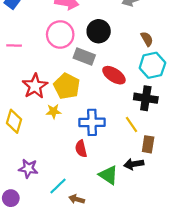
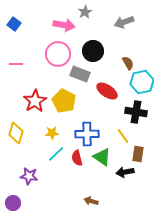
brown semicircle: (147, 39) -> (128, 63), moved
yellow star: (54, 111) -> (52, 133), moved
green triangle: (108, 175) -> (102, 157), moved
cyan line: (58, 186) -> (56, 154), moved
brown arrow: (77, 199) -> (91, 201), moved

